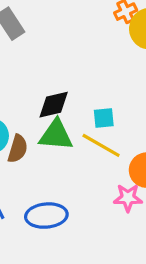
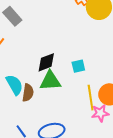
yellow line: (101, 145) -> (91, 98), moved, turned 60

